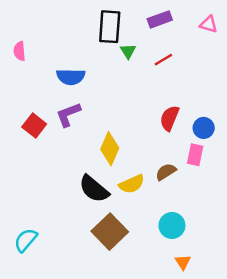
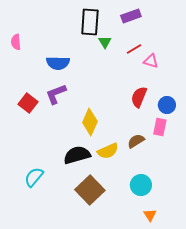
pink triangle: (209, 24) -> (151, 61), moved
black semicircle: (94, 189) -> (77, 155), turned 124
cyan semicircle: (26, 240) -> (34, 177), moved

